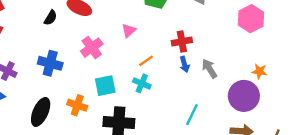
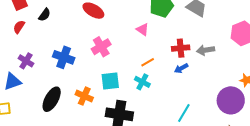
black semicircle: (51, 18) -> (45, 15), moved
pink triangle: (129, 31) -> (143, 29), moved, turned -48
blue arrow: (185, 64) -> (181, 68), turned 72
gray arrow: (209, 69) -> (206, 50), moved, turned -72

